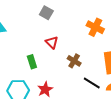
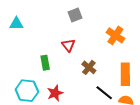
gray square: (46, 13) -> (75, 15), moved, turned 32

